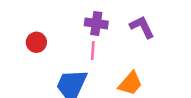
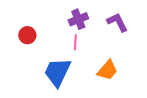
purple cross: (96, 23) -> (78, 19), turned -30

